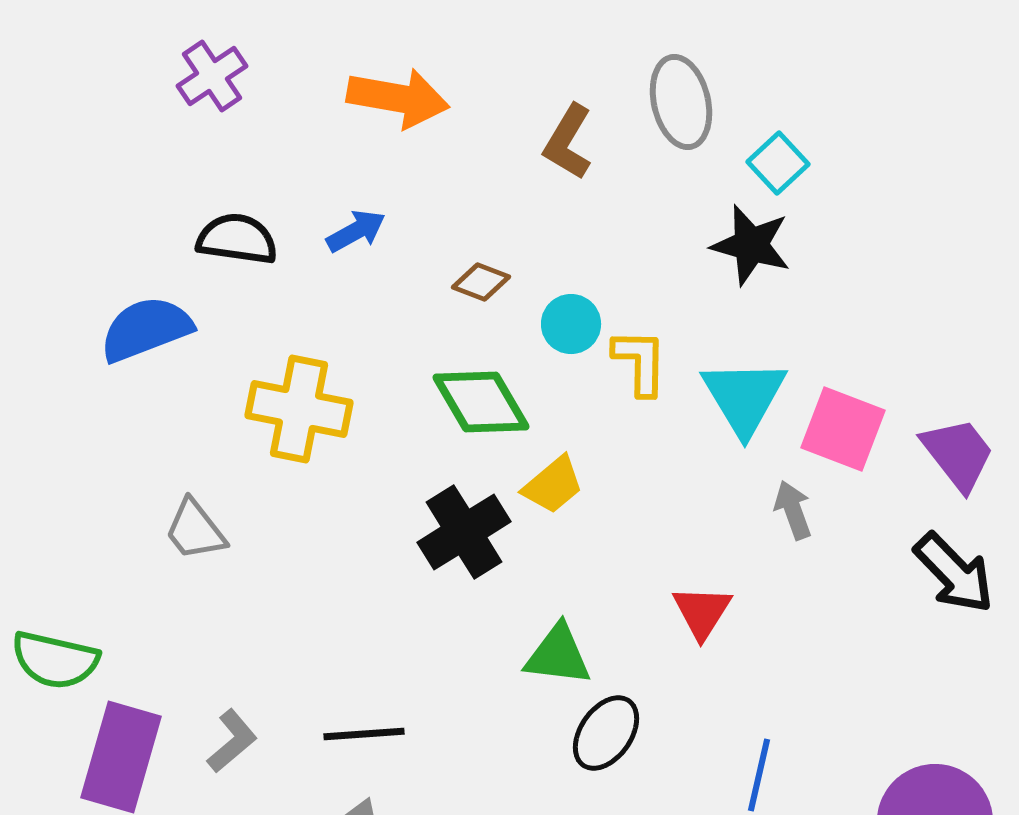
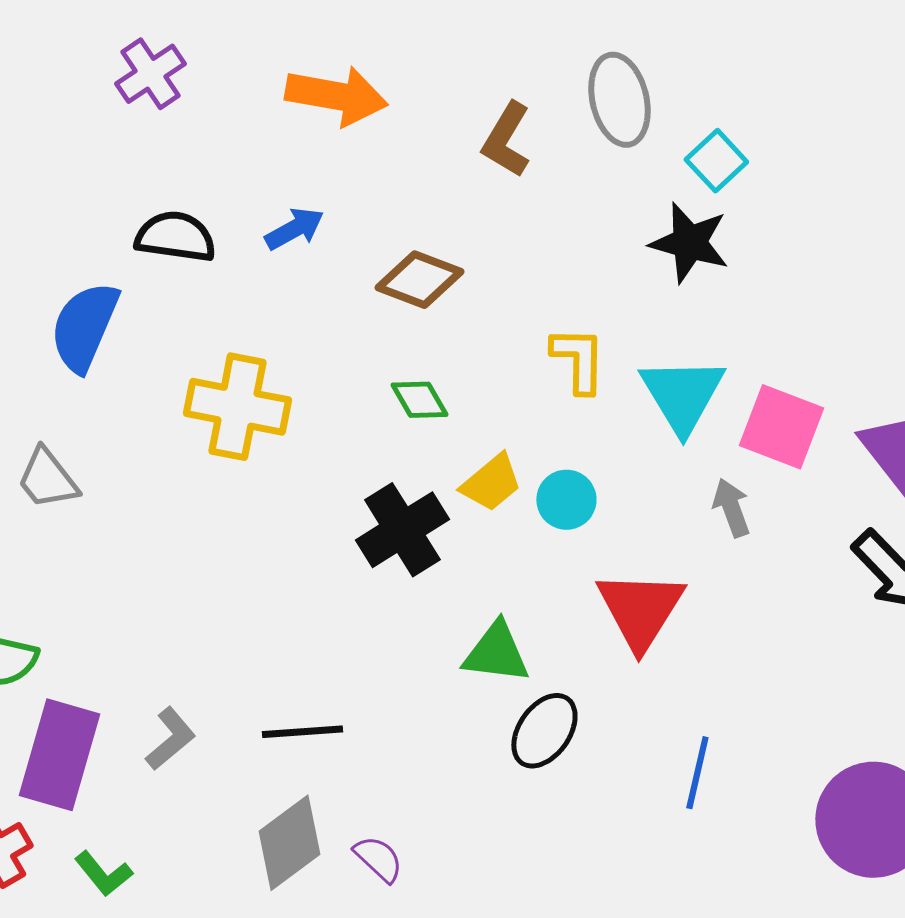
brown diamond: (481, 282) -> (419, 280), size x1.5
cyan circle: (571, 324) -> (566, 500), moved
blue semicircle: (146, 329) -> (84, 327), turned -46
green diamond: (481, 402) -> (419, 400), size x0.6
gray trapezoid: (195, 530) -> (47, 479), moved
red triangle: (702, 612) -> (640, 610), size x1.5

